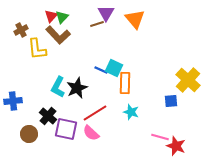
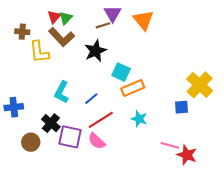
brown cross: (21, 30) -> (22, 32), turned 32
blue line: (101, 70) -> (91, 99), moved, turned -64
orange rectangle: (125, 83) -> (133, 88), turned 65
black star: (77, 88) -> (96, 51), moved

